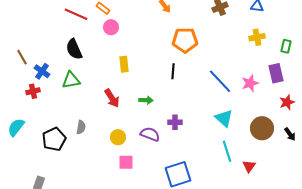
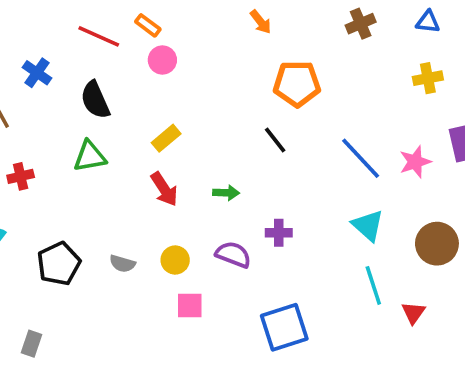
yellow rectangle: (124, 64) -> (166, 138), moved, turned 56
blue cross: (42, 71) -> (37, 73), moved
black line: (173, 71) -> (275, 140), turned -42
gray semicircle: (81, 127) -> (122, 264), moved, turned 96

